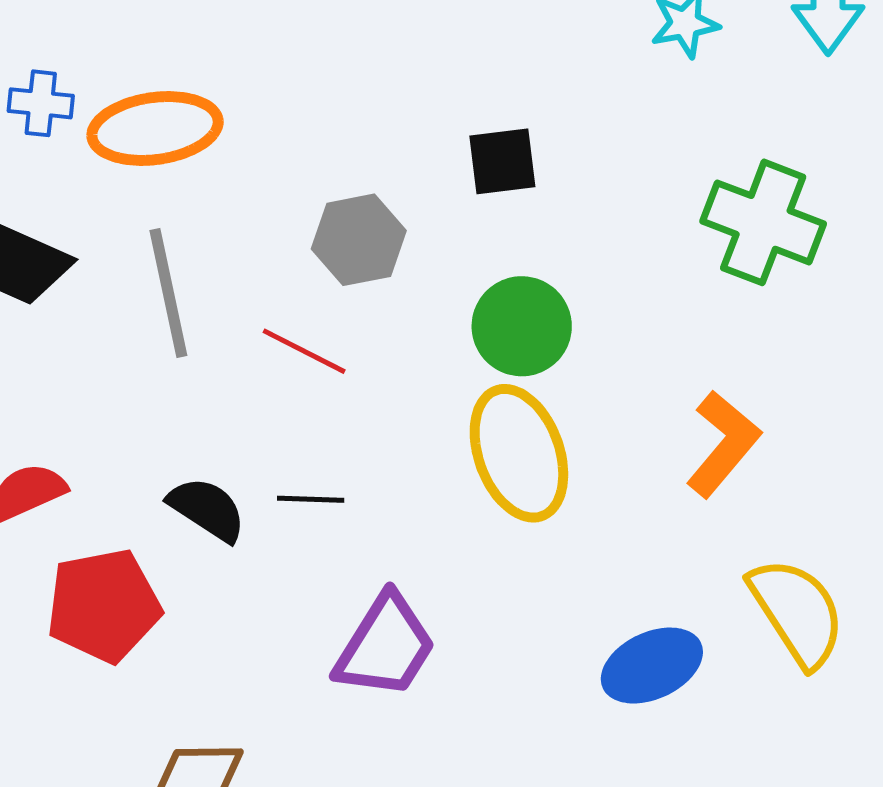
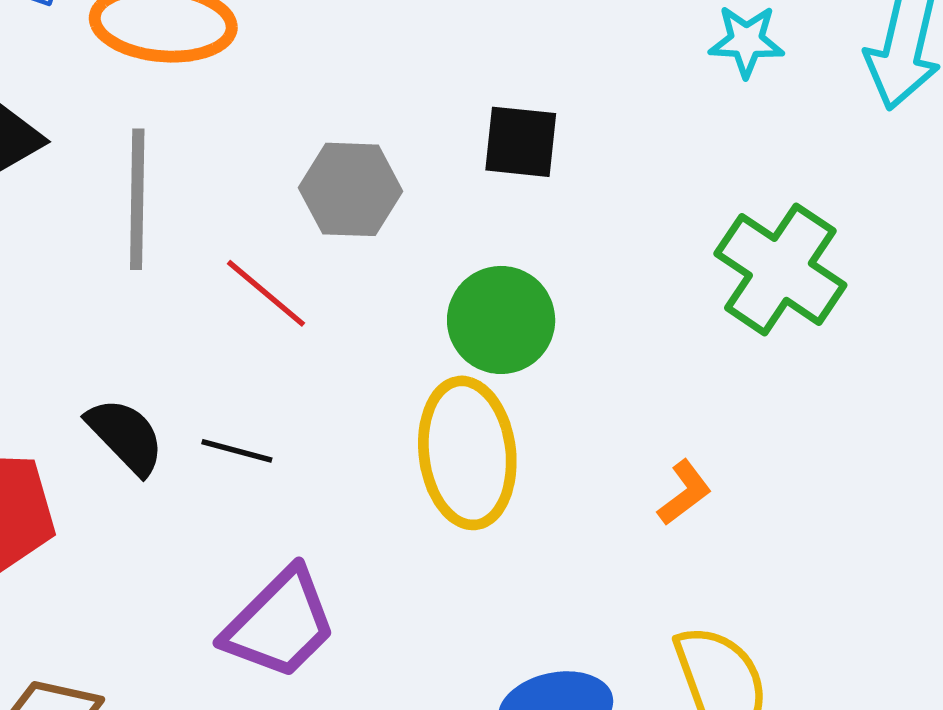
orange L-shape: (723, 444) -> (684, 493), size x0.6

